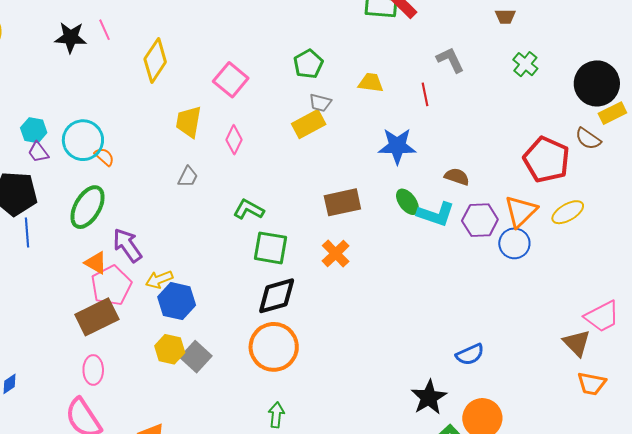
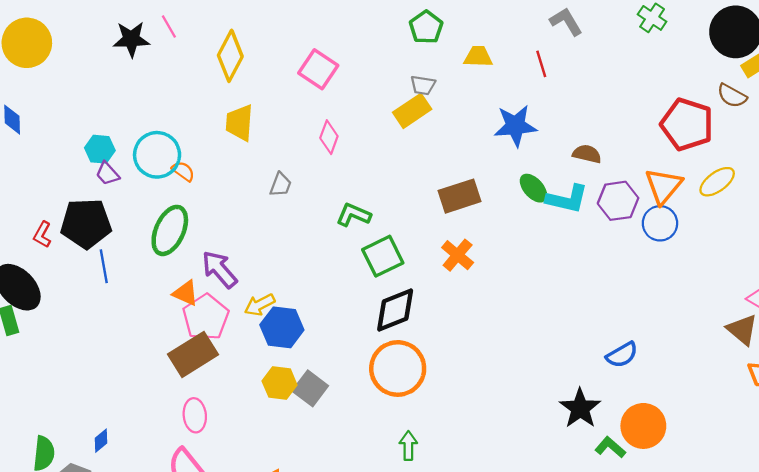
green pentagon: (308, 64) -> (426, 27), moved
yellow trapezoid: (189, 122) -> (240, 123), moved
green square: (270, 248) -> (383, 256), turned -30

